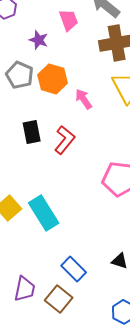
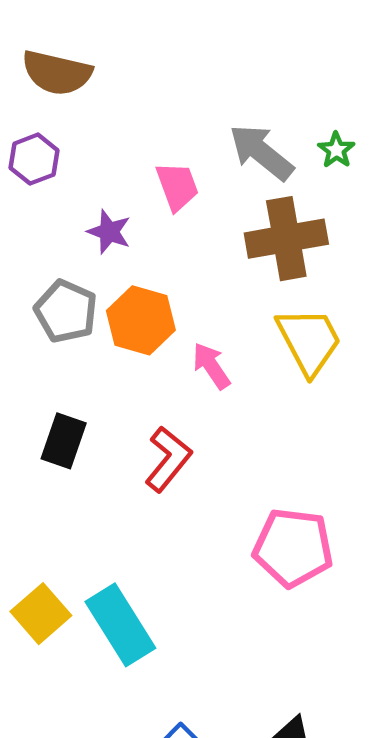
black rectangle: (32, 132) -> (64, 441), moved, turned 30

